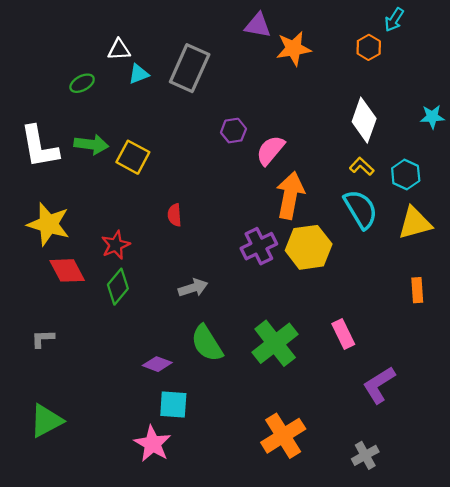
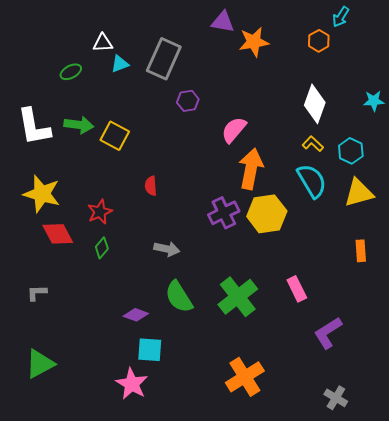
purple hexagon: (233, 131) -> (188, 101), moved
green diamond: (118, 287) -> (102, 248), size x0.7
gray arrow: (193, 288) -> (167, 249), turned 30
gray cross: (365, 455) -> (336, 398), moved, turned -30

